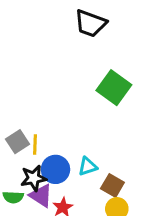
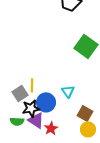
gray square: (18, 142) -> (20, 93), moved
cyan triangle: (88, 166) -> (68, 91), moved, turned -48

